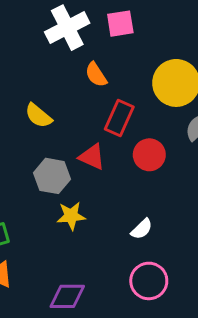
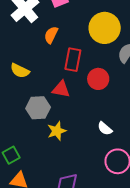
orange semicircle: (96, 75) -> (51, 35), turned 72
white semicircle: (142, 229) -> (105, 129), turned 98

